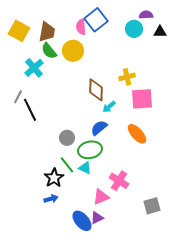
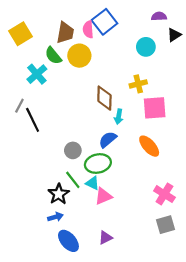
cyan circle: (134, 29) -> (146, 47), moved
yellow square: (19, 31) -> (21, 34), turned 30
brown trapezoid: (47, 32) -> (65, 33), moved
black triangle: (160, 32) -> (174, 35), turned -32
cyan arrow: (109, 107) -> (119, 117), turned -40
pink cross: (119, 181) -> (164, 194), moved
pink triangle: (101, 197) -> (103, 196), moved
blue ellipse: (82, 221) -> (68, 241), moved

